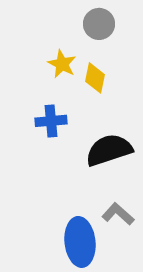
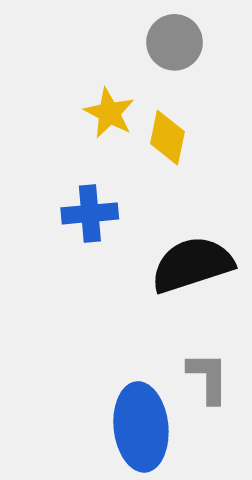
gray L-shape: (118, 214) -> (208, 378), turned 48

